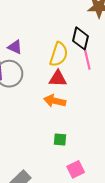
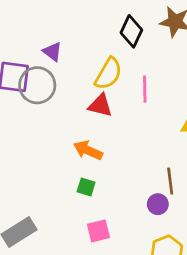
black diamond: (80, 38) -> (131, 31), moved
orange arrow: (55, 101) -> (88, 150), moved

